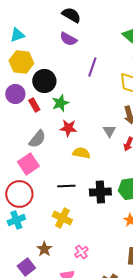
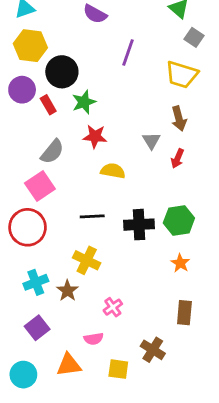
cyan cross: (16, 220) -> (36, 282), moved
brown star: (44, 249) -> (67, 291), moved

